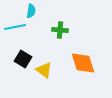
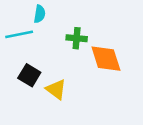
orange diamond: (83, 63) -> (106, 59), moved

